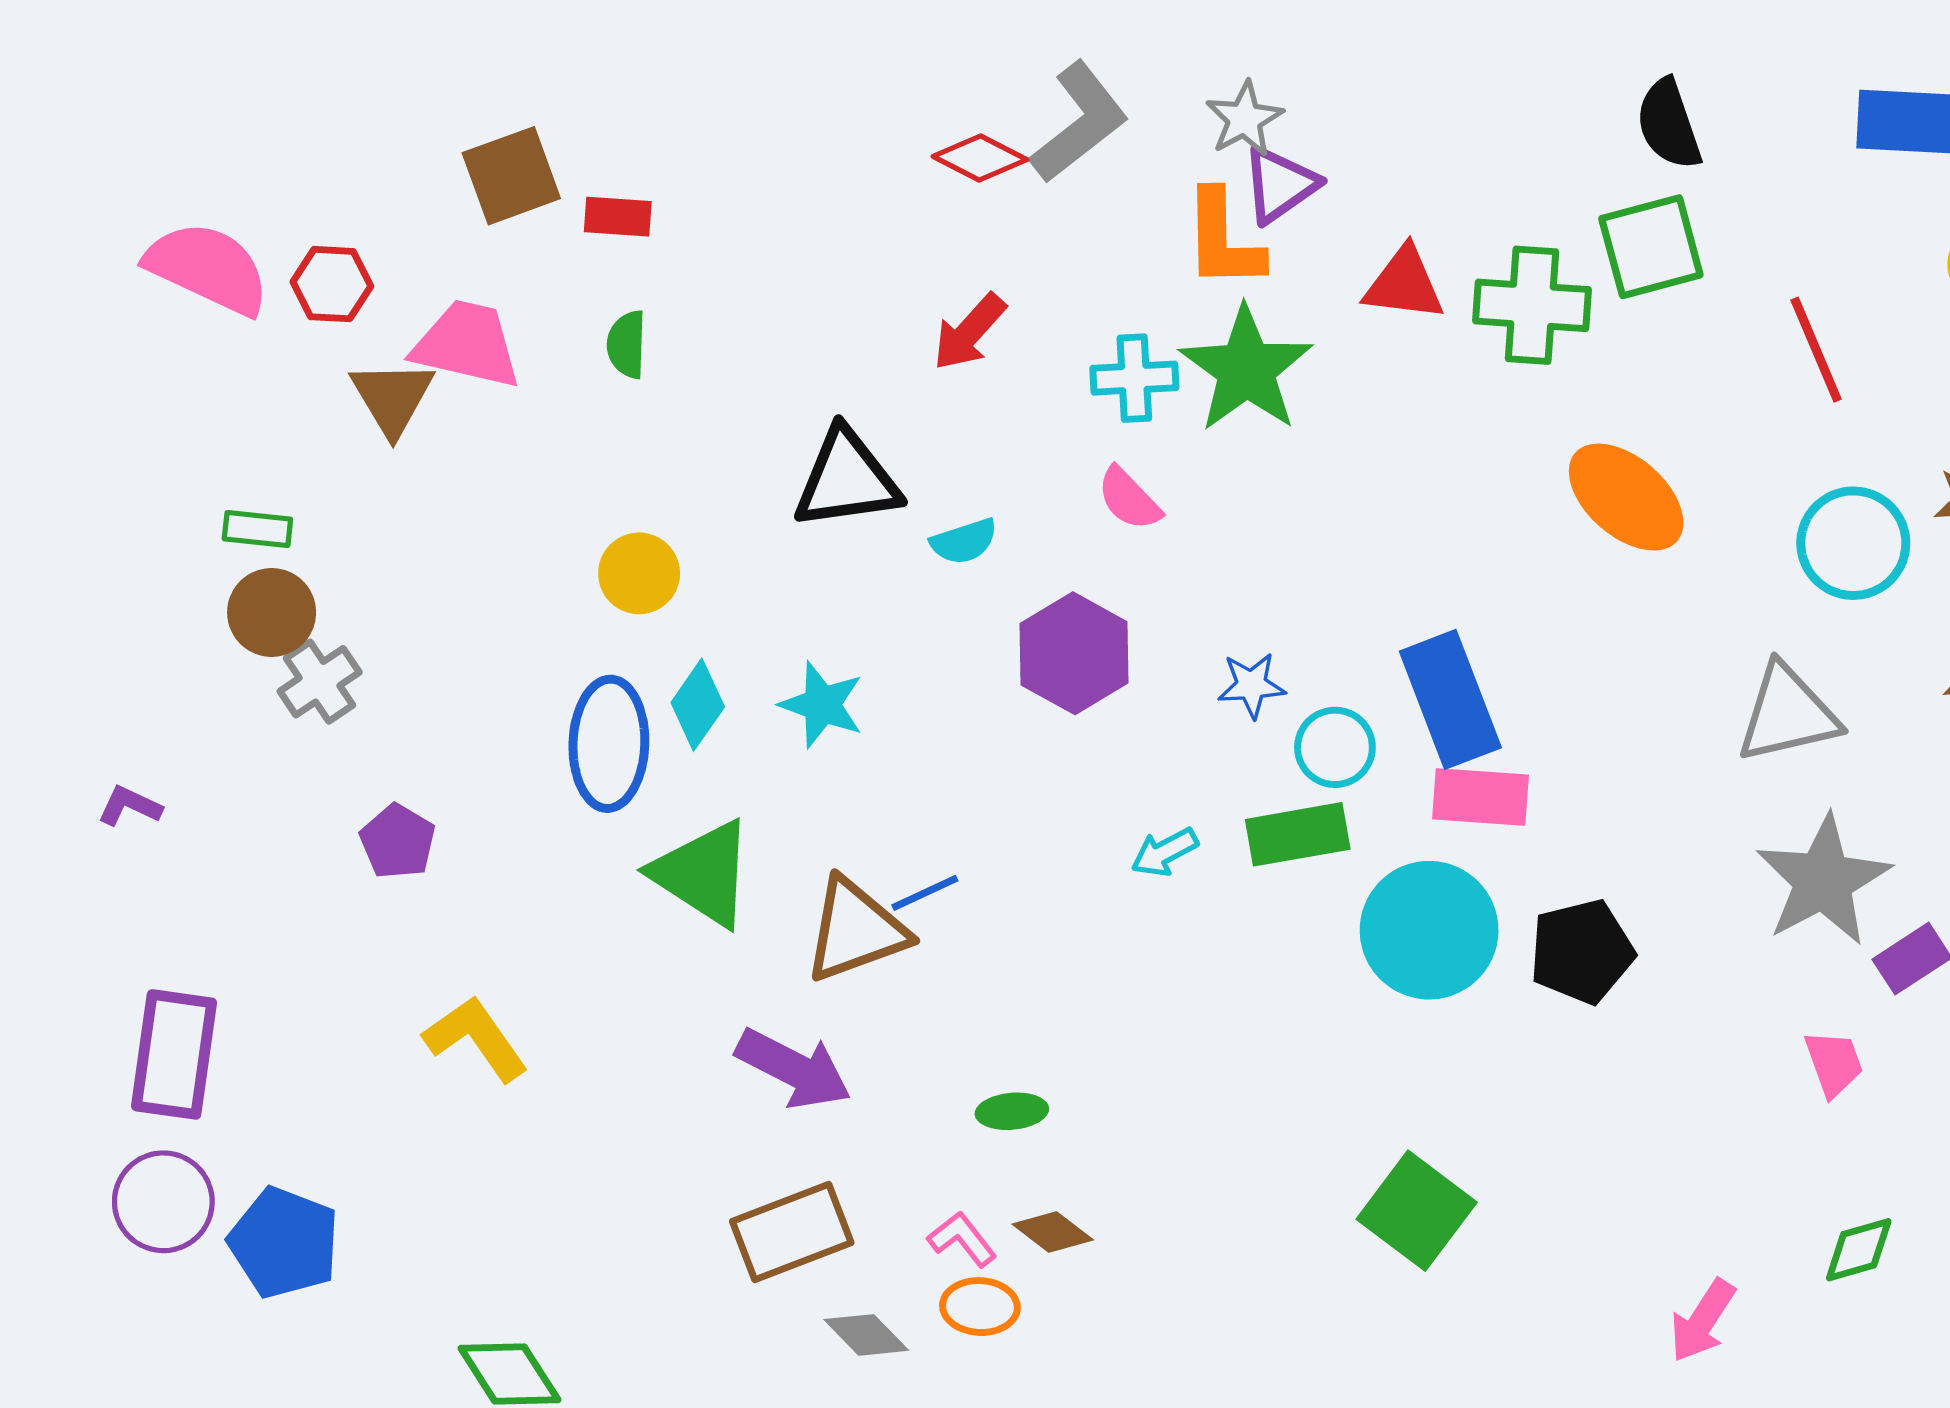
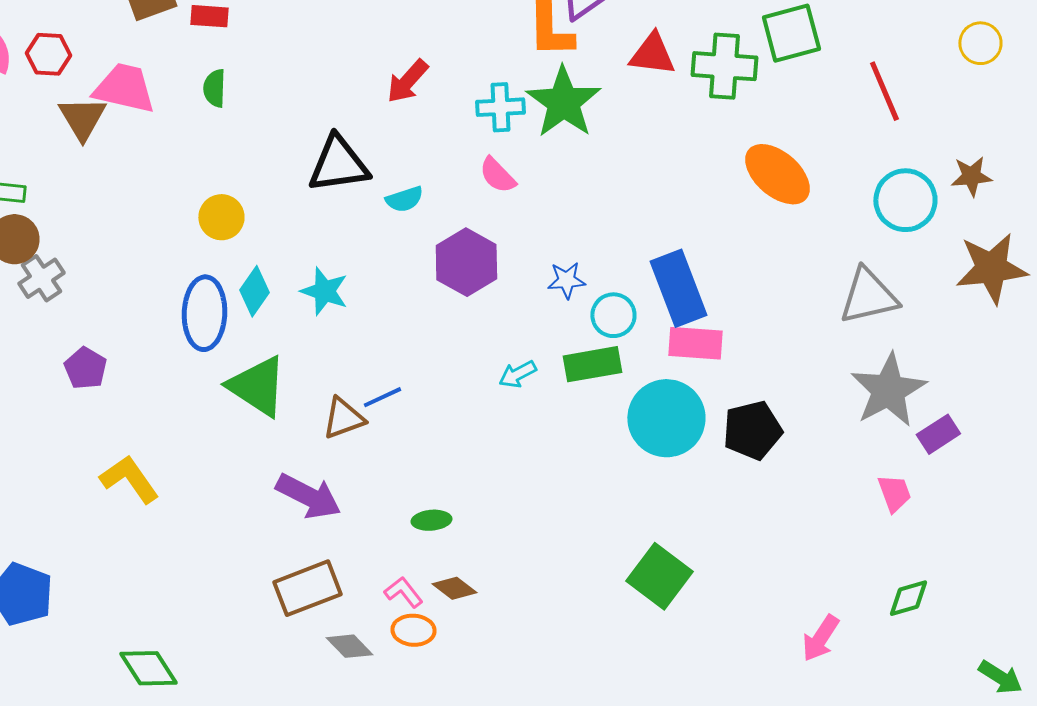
brown triangle: (856, 930) -> (343, 418), size x0.7

